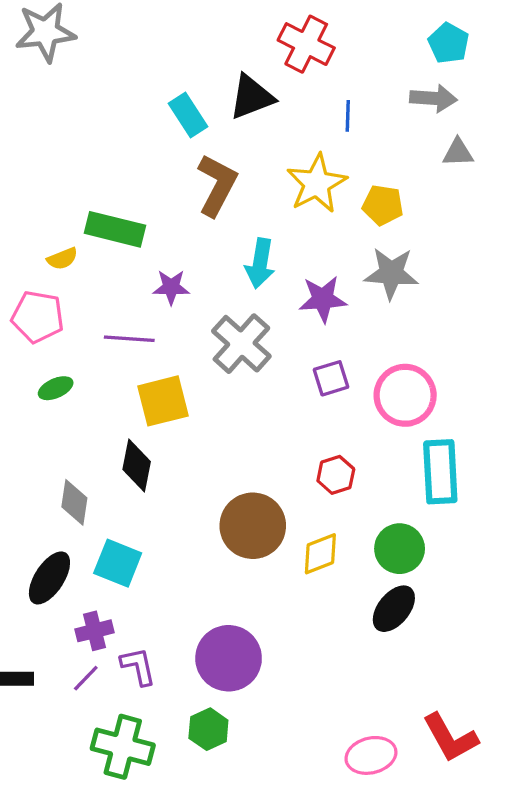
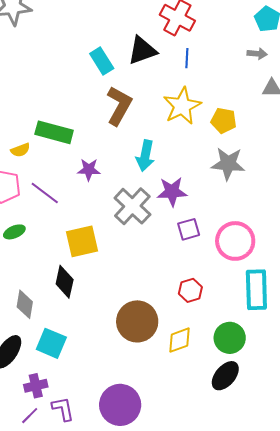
gray arrow: (433, 98) -> (257, 54), size x0.7
blue line: (348, 116) -> (187, 58), moved
purple star: (323, 299) -> (172, 192), moved
purple line: (129, 339) -> (45, 193), moved, turned 32

